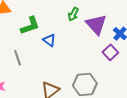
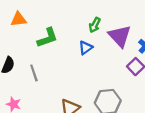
blue triangle: (49, 40) -> (86, 48), moved, turned 48

